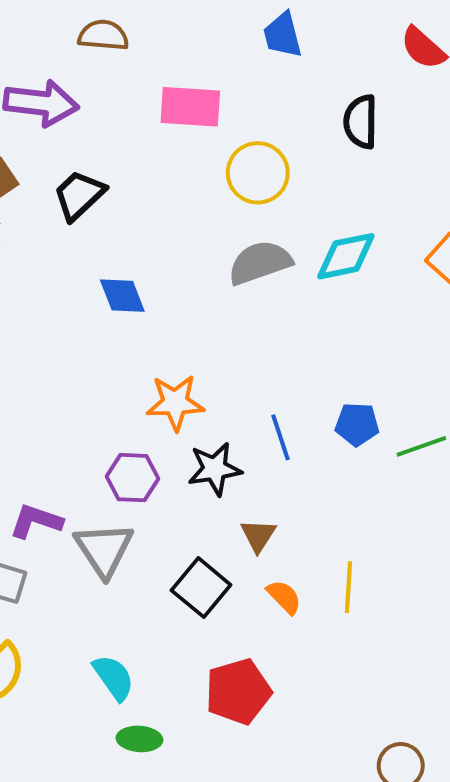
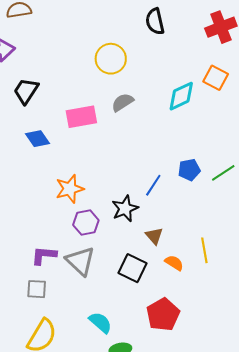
pink rectangle: (190, 107) -> (81, 117), moved
cyan diamond: (346, 256) -> (181, 96), moved
gray semicircle: (260, 263) -> (123, 102), size x0.7
blue diamond: (122, 296) -> (38, 139), moved
orange star: (175, 403) -> (70, 189), moved
blue line: (280, 437) -> (153, 185), turned 65

